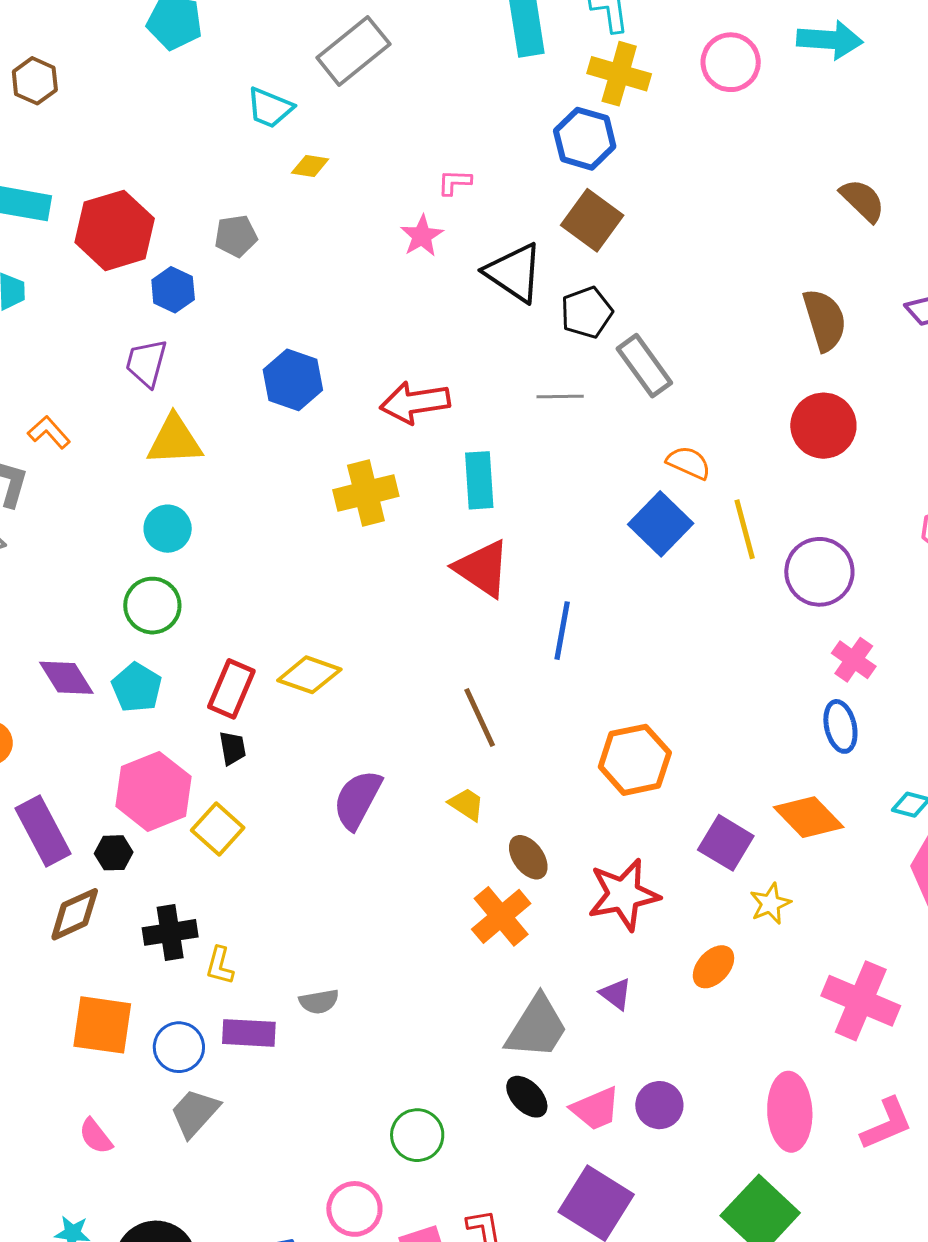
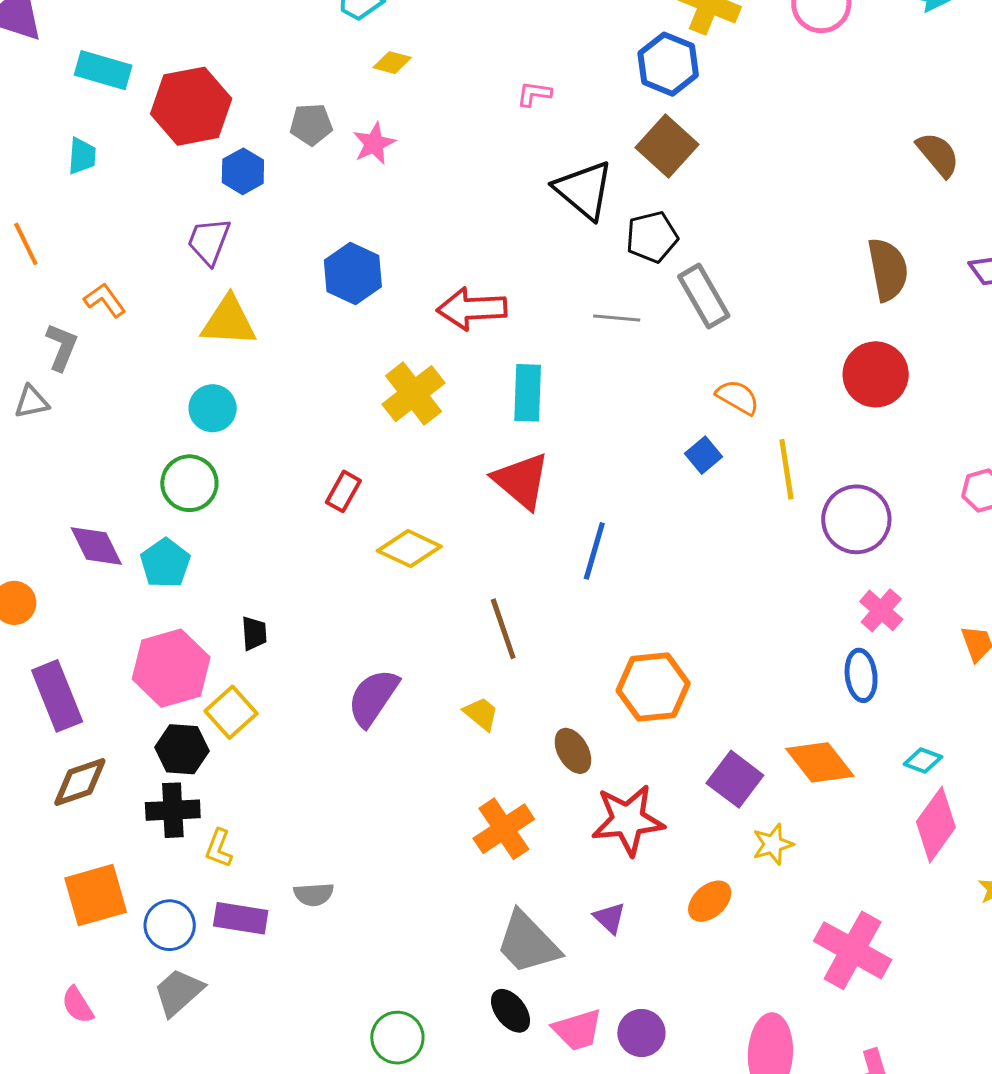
pink star: (422, 236) -> (374, 144), moved
yellow cross: (366, 493) -> (414, 394), turned -30
blue square: (661, 524) -> (703, 455), size x0.6
yellow diamond: (309, 675) -> (409, 549), moved
red rectangle: (231, 689) -> (343, 491), moved, size x0.7
black hexagon: (114, 853) -> (182, 749), moved, size x1.4
brown ellipse: (528, 857) -> (573, 751), moved
orange square: (102, 1025) -> (96, 895), turned -30
gray trapezoid: (537, 1027) -> (528, 943), turned 98

